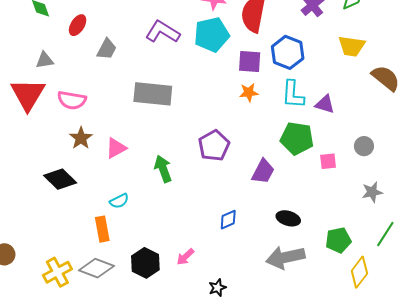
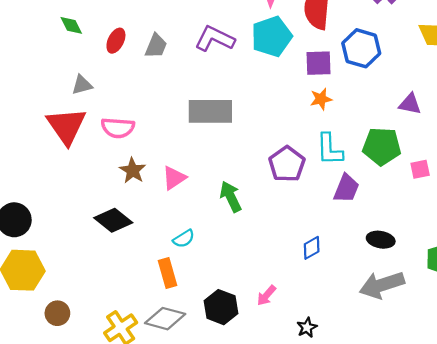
gray trapezoid: (107, 49) -> (156, 46), moved
cyan L-shape: (293, 94) -> (330, 149), moved

